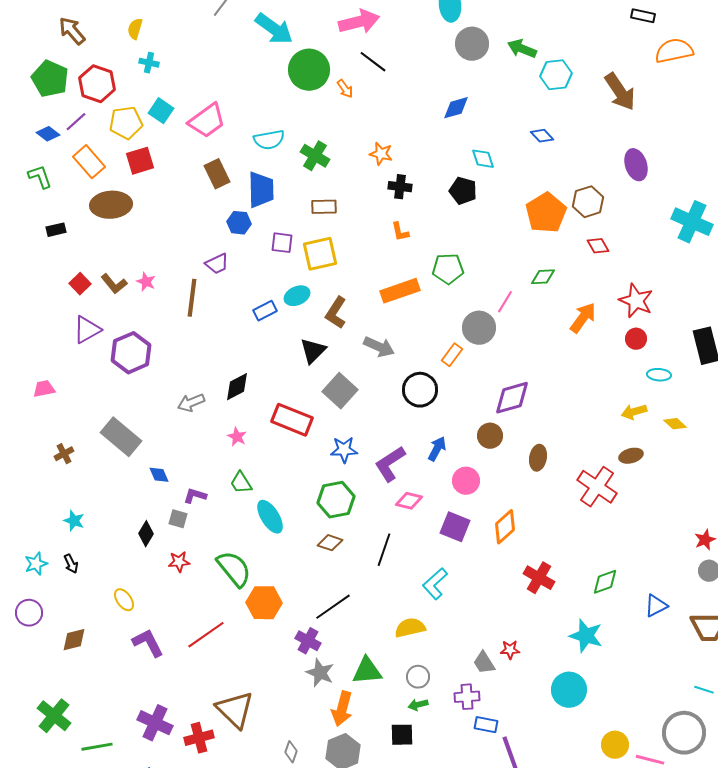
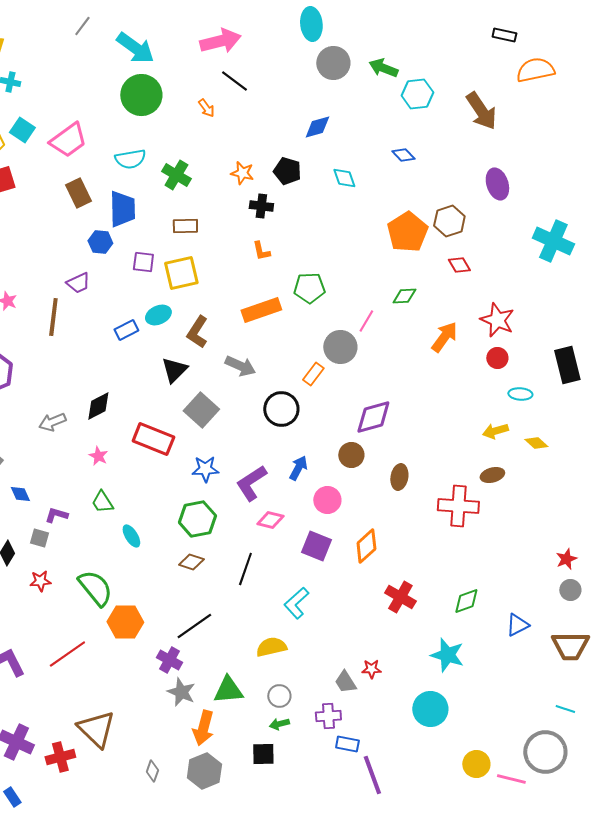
green circle: (309, 70) -> (141, 95), moved
black pentagon: (463, 191) -> (287, 171), moved
red cross: (597, 487) -> (458, 506), turned -30
cyan ellipse: (270, 517) -> (131, 536), size x0.7

